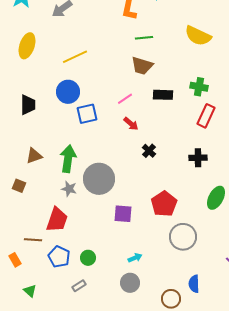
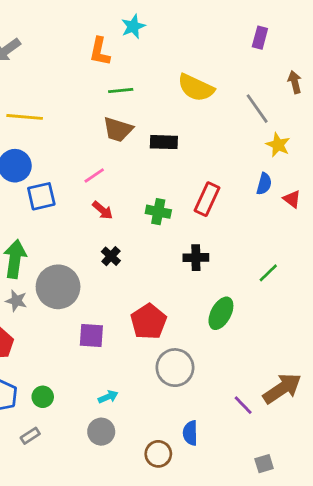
yellow line: (75, 57) -> (25, 117), turned 30
green cross: (199, 87) -> (158, 212), moved
black rectangle: (163, 95) -> (164, 142), moved
black cross: (149, 151) -> (111, 256), moved

